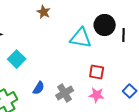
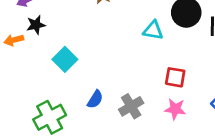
cyan triangle: (81, 38) -> (153, 30), size x0.7

